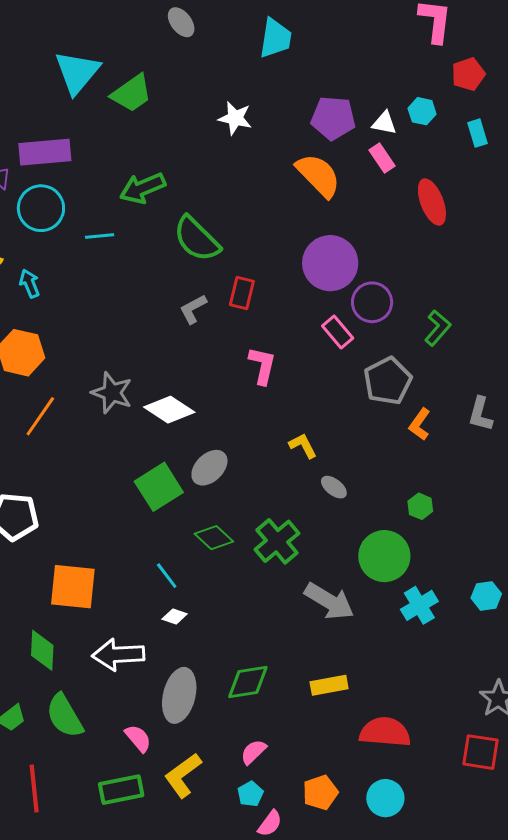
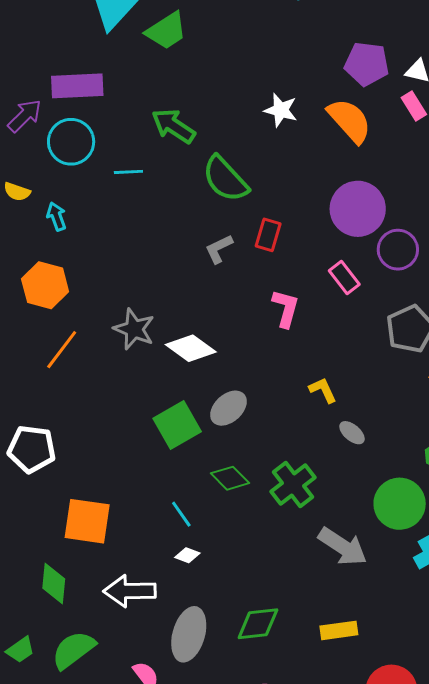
white star: (235, 118) -> (281, 110), moved
green arrow: (143, 188) -> (173, 126), turned 54
pink rectangle: (338, 332) -> (344, 278), moved
green semicircle: (65, 716) -> (73, 650), turned 81

